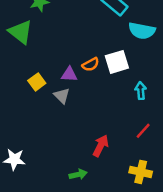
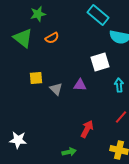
orange semicircle: (91, 64) -> (52, 38), moved
purple triangle: (69, 74) -> (80, 85), moved
yellow square: (37, 82) -> (36, 78), turned 32

